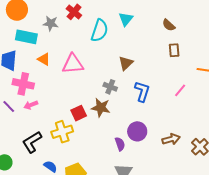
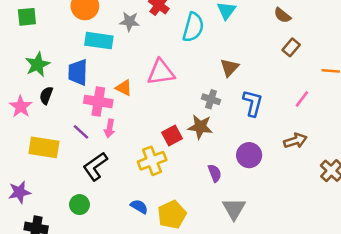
brown rectangle: (174, 50) -> (291, 47), turned 48
orange triangle: (44, 59) -> (124, 88), moved
pink arrow: (31, 105) -> (110, 128), turned -56
brown arrow: (171, 139) -> (295, 141), moved
black L-shape: (32, 142) -> (95, 166), moved
purple semicircle: (120, 144) -> (215, 173), moved

